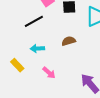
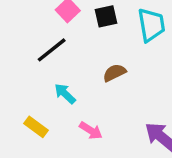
cyan arrow: (37, 48) -> (65, 94), turned 56

